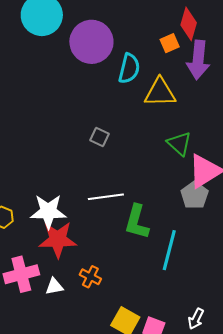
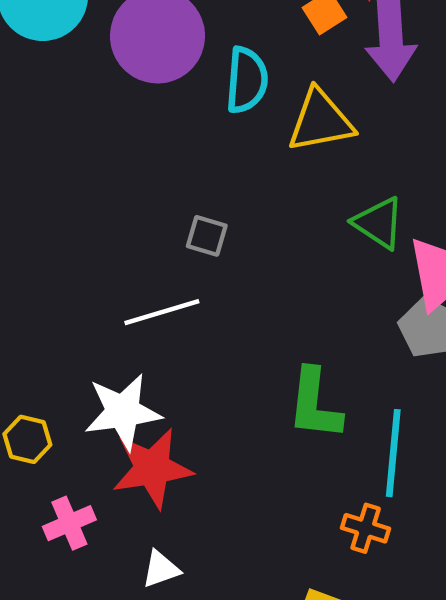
white line: (106, 197) -> (162, 312), moved
pink cross: (21, 274) -> (69, 523), moved, size x0.7
orange cross: (90, 277) -> (366, 528), moved

